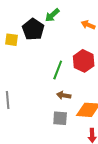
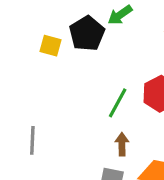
brown arrow: (64, 95) -> (122, 144), turned 72

